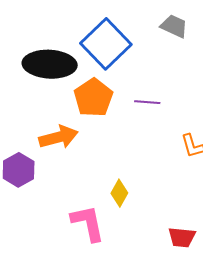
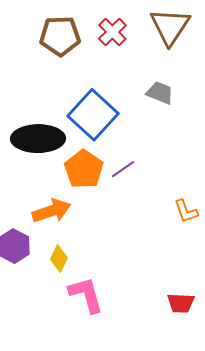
purple line: (147, 102) -> (123, 169), moved, turned -35
yellow diamond: (119, 193) -> (59, 259), moved

